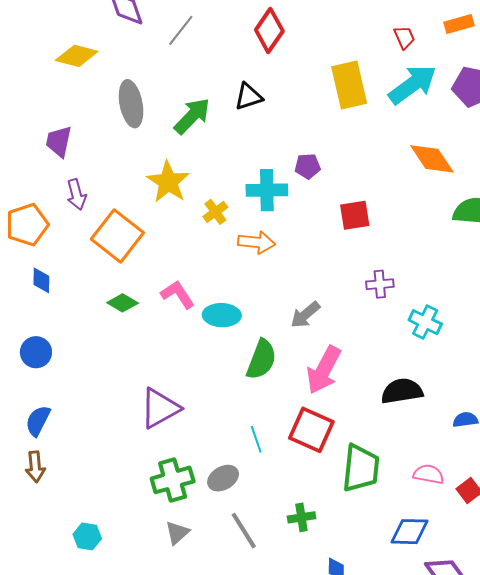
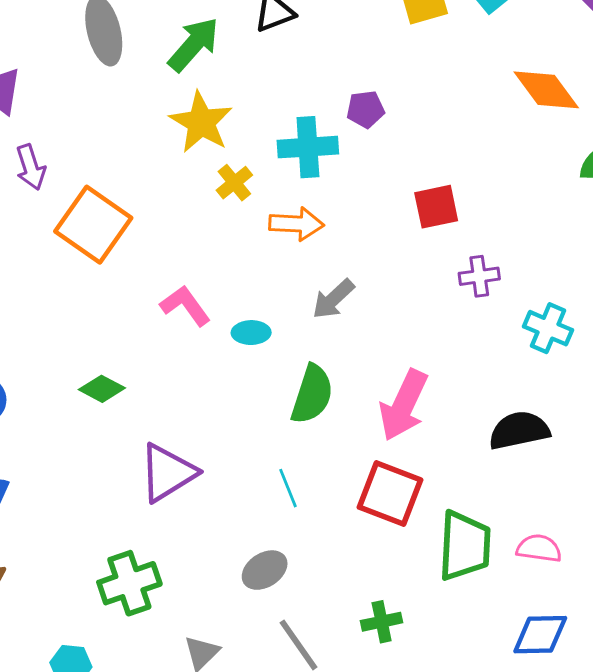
yellow star: (168, 182) -> (201, 122), moved
red square: (355, 215) -> (436, 207), moved
green diamond: (123, 303) -> (102, 389), moved
cyan ellipse: (222, 315) -> (251, 333), size x0.7
gray arrow: (305, 315) -> (333, 299), moved
cyan line: (256, 439) -> (288, 488), moved
pink semicircle: (429, 474) -> (539, 548), moved
green cross: (173, 480) -> (129, 583), moved

